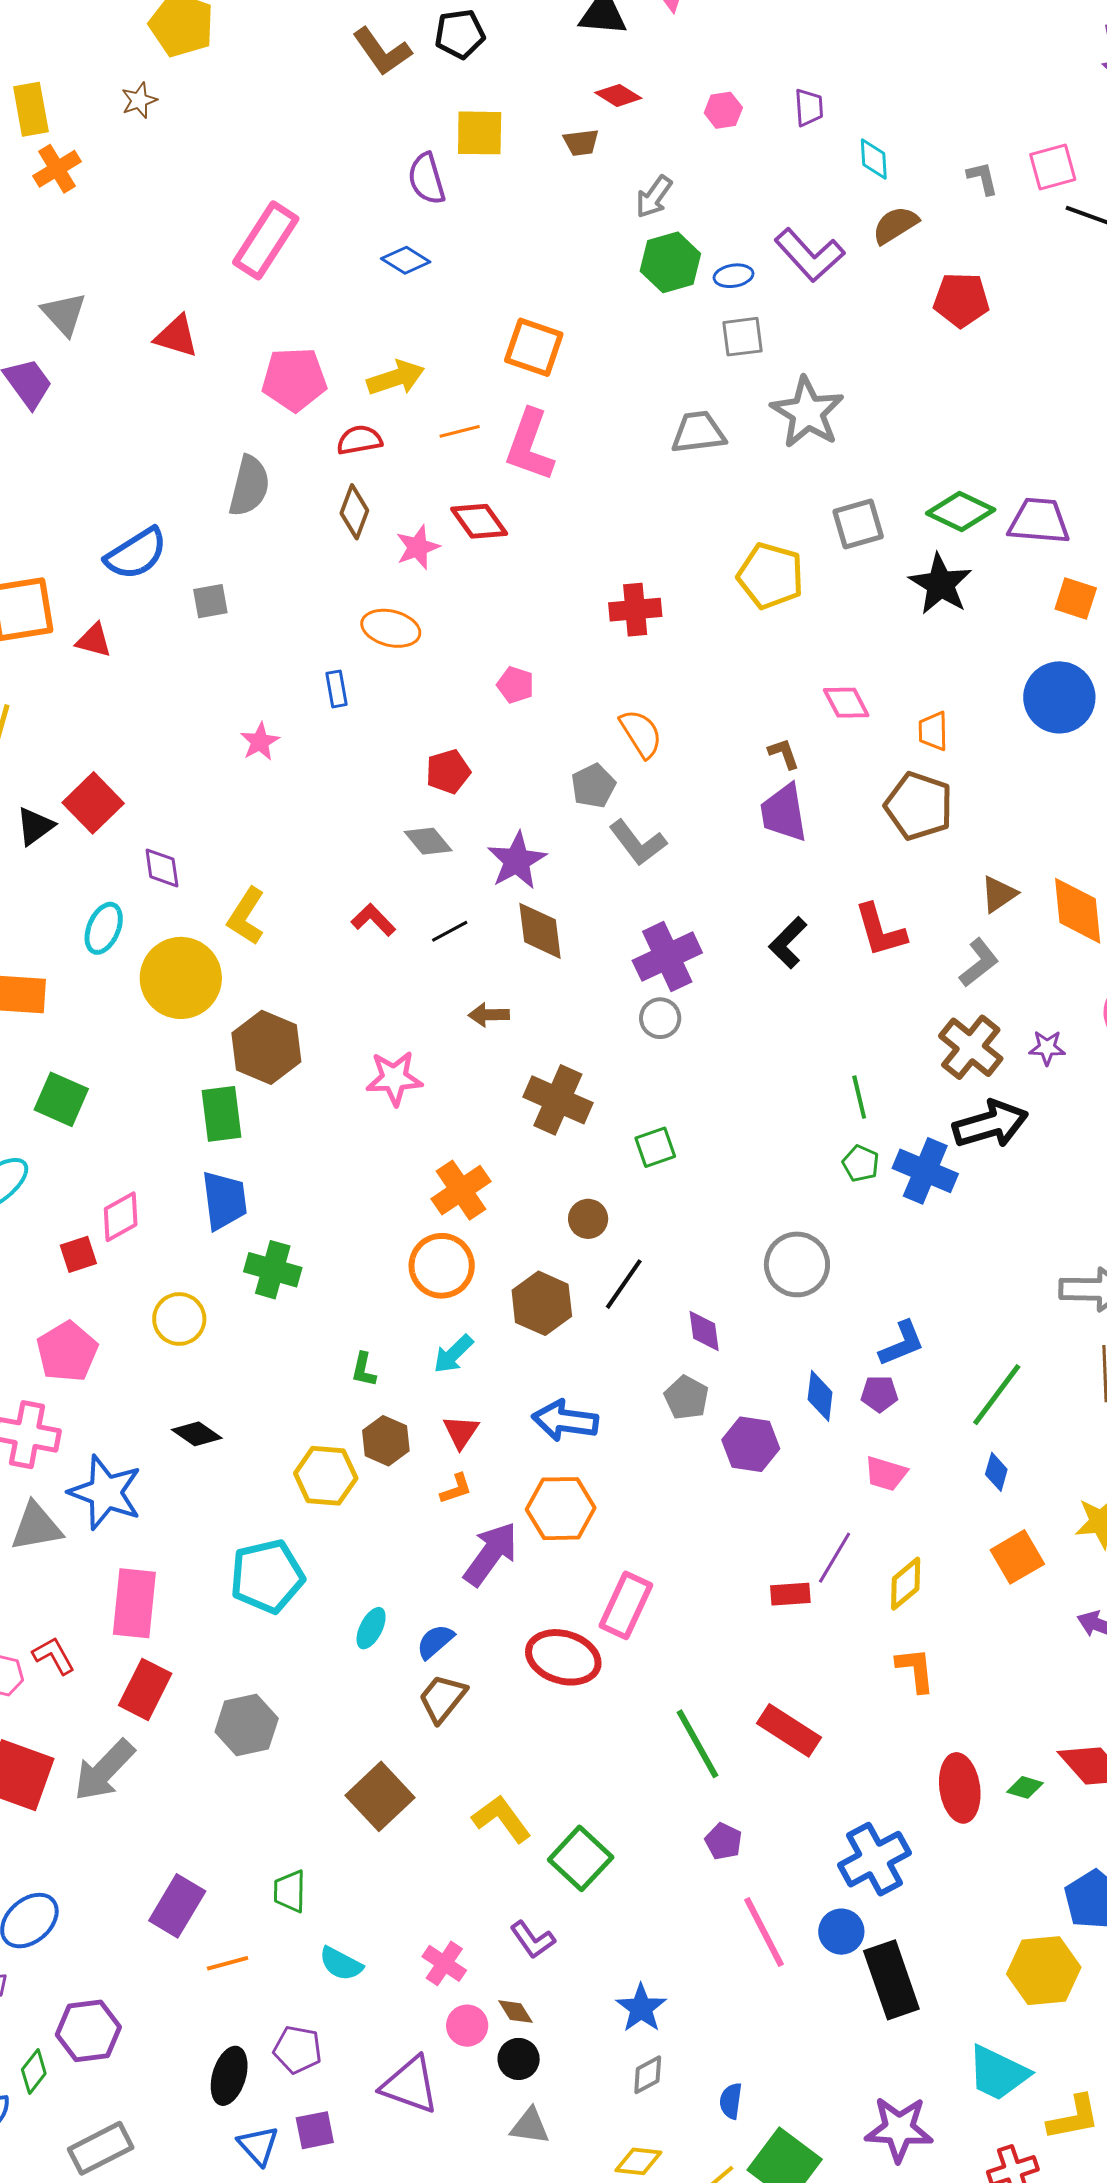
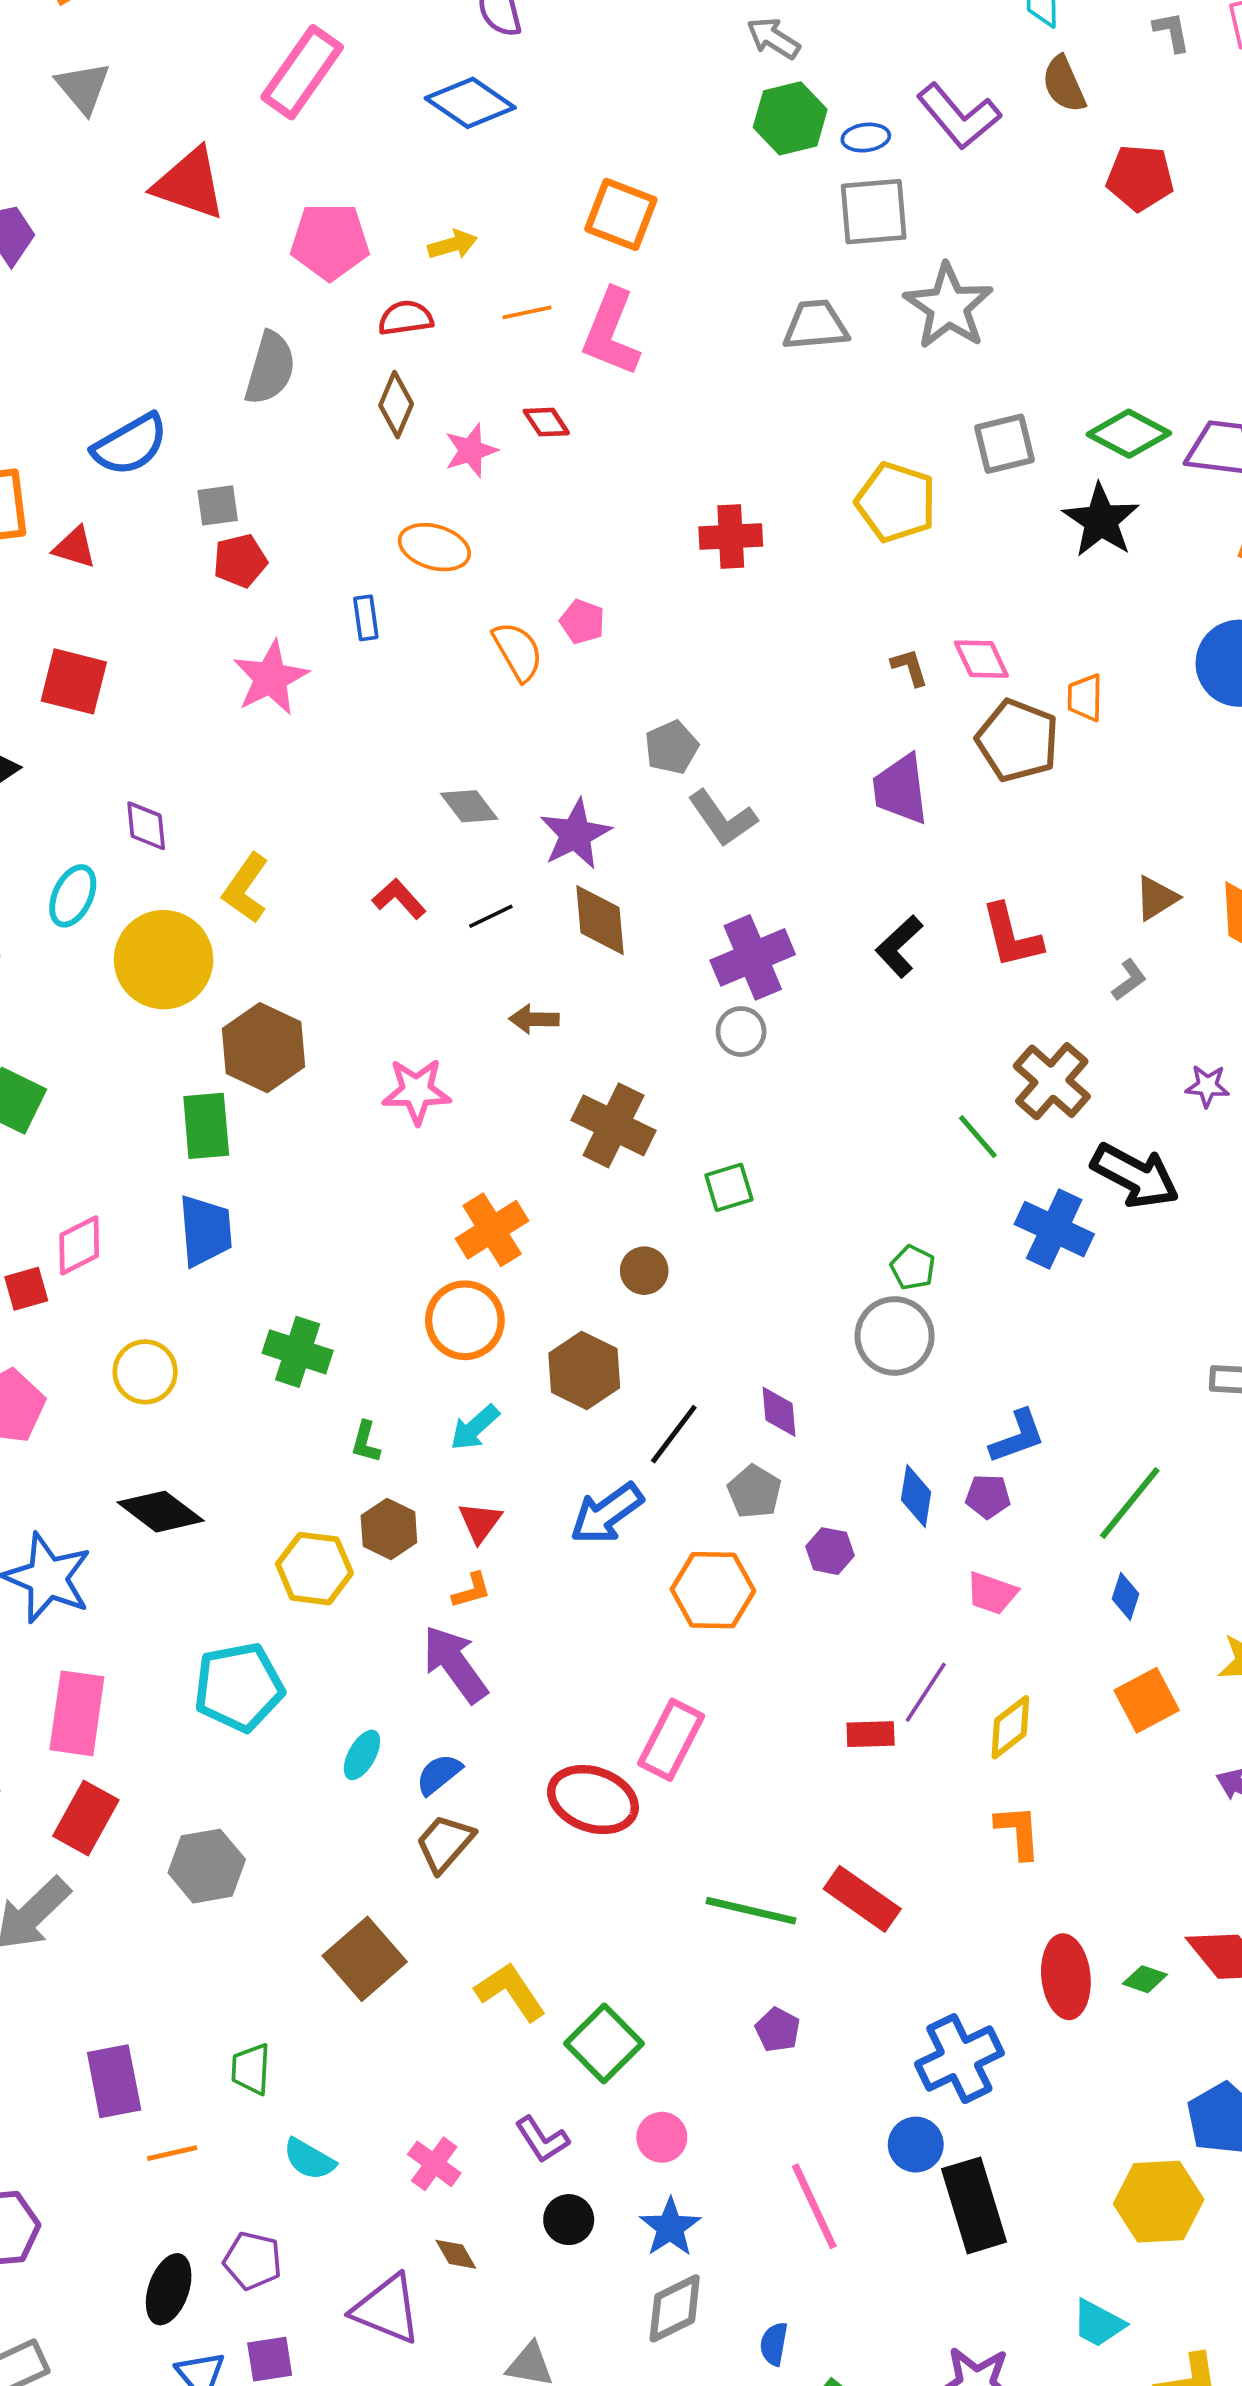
gray arrow: (654, 197) -> (773, 38), turned 84
brown semicircle: (895, 225) -> (1064, 84), turned -84
blue diamond: (406, 260) -> (470, 103), size x1.5
gray triangle: (64, 314) -> (83, 88), moved
red triangle: (176, 336) -> (189, 184), size x1.4
gray square: (742, 337) -> (874, 212), size x1.4
yellow arrow: (396, 378) -> (453, 245), size x0.7
red diamond: (479, 521) -> (546, 422), size x0.7
orange semicircle: (641, 734) -> (518, 651), moved
pink star: (260, 742) -> (271, 678), size x1.6
brown L-shape: (784, 754) -> (910, 667), moved
red pentagon: (448, 772) -> (240, 561), moved
red square: (93, 803) -> (74, 681), moved, turned -34
brown pentagon: (919, 806) -> (1017, 740), moved
gray L-shape: (979, 963) -> (1129, 980), size x0.7
brown cross: (971, 1047) -> (1052, 1081), moved
green line: (859, 1097) -> (978, 1137), turned -30
black arrow: (990, 1124) -> (1135, 1176), turned 42
green pentagon: (861, 1163) -> (913, 1268), moved
green cross: (273, 1270) -> (298, 1352), moved
black line: (624, 1284) -> (674, 1434), moved
blue arrow: (565, 1421) -> (607, 1513), turned -46
black diamond: (197, 1434) -> (161, 1512), size x1.4
purple hexagon: (751, 1444) -> (830, 1551), size x0.7
orange hexagon: (561, 1509) -> (713, 1590), moved
purple arrow: (491, 1554) -> (455, 1664), moved, turned -74
green line: (698, 1744) -> (751, 1911), turned -50
purple rectangle: (177, 1906) -> (114, 2081), turned -44
pink line: (764, 1932) -> (814, 2206), moved
brown diamond: (515, 2012) -> (456, 2254), moved
pink circle: (467, 2026) -> (662, 2137), moved
black circle: (519, 2059) -> (569, 2220), moved
cyan trapezoid: (998, 2073) -> (1098, 2323), size x0.7
gray diamond: (648, 2075) -> (675, 2308), size x1.5

